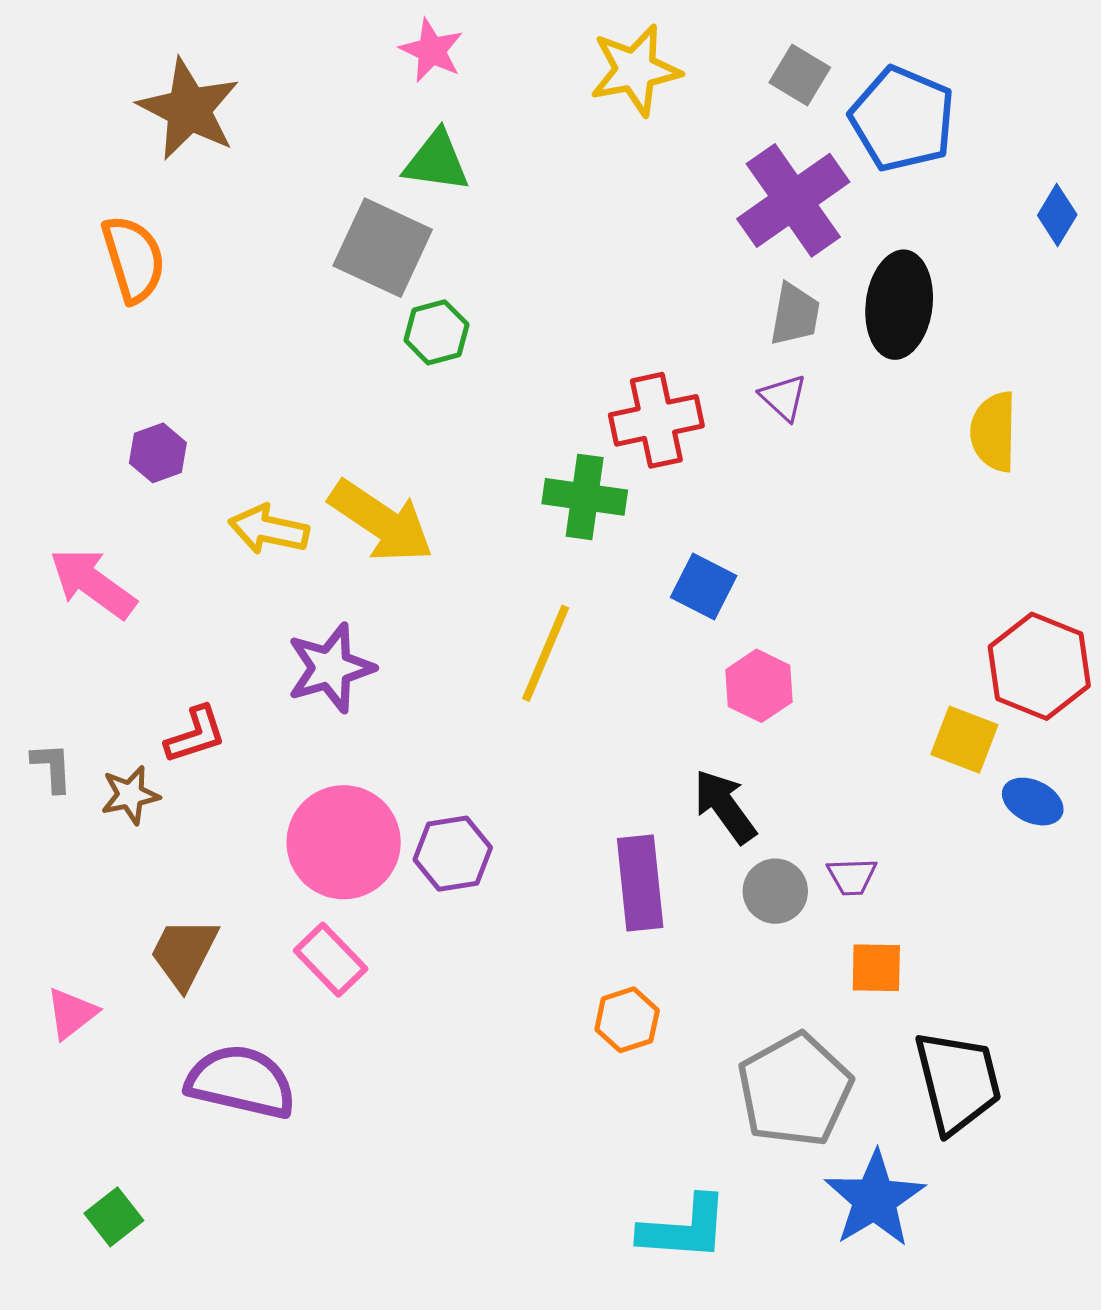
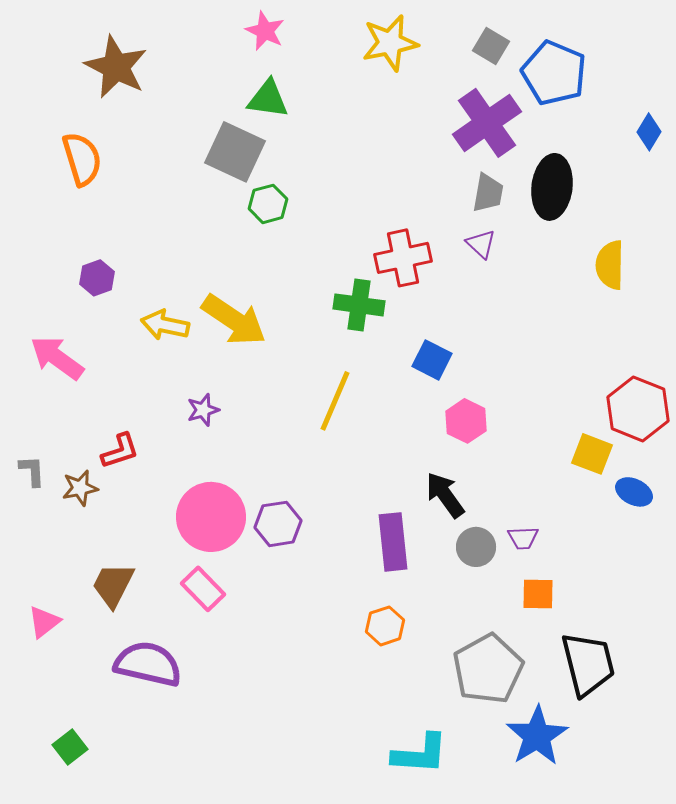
purple star: (331, 668) -> (203, 410), size x0.6

